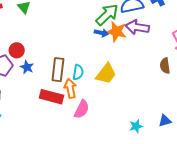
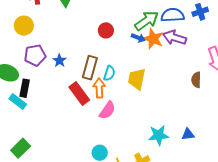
red circle: (17, 50) -> (106, 30), moved
yellow trapezoid: (106, 74) -> (137, 79), turned 145
red rectangle: (51, 97) -> (79, 93), turned 30
cyan star: (136, 126) -> (158, 135), size x1.5

